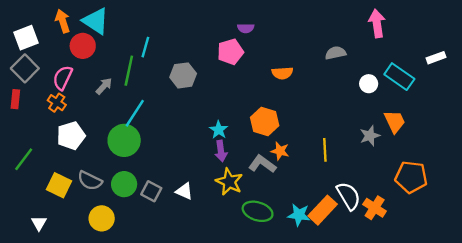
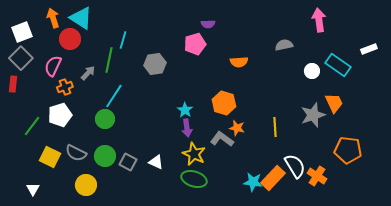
orange cross: (57, 103) -> (65, 87), moved, turned 35
gray star: (370, 136) -> (313, 115), size x1.4
green circle: (124, 140) -> (105, 119), size x0.7
green line: (24, 159) -> (32, 126), moved
green ellipse: (258, 211) -> (194, 179), moved

